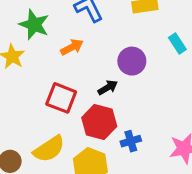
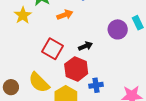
purple circle: (132, 61) -> (118, 29), moved
yellow semicircle: (49, 149) -> (39, 83), turned 70

